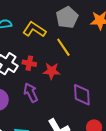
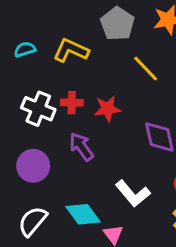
yellow line: (63, 47) -> (146, 69), moved

